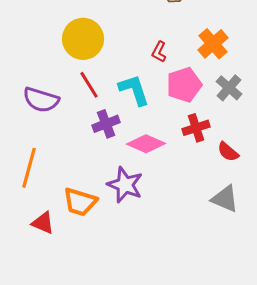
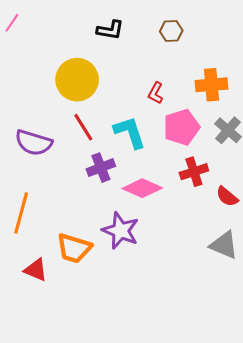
orange cross: (213, 44) -> (212, 85), turned 36

